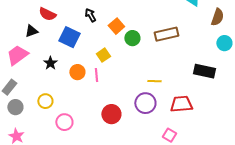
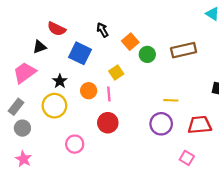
yellow circle: (45, 101) -> (54, 106), moved, size x1.5
red circle: (111, 114) -> (108, 123), moved

